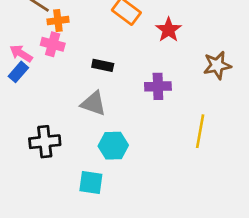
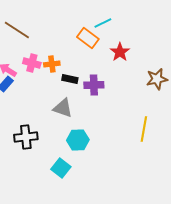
orange cross: (58, 21) -> (52, 64), moved
purple cross: (158, 86) -> (94, 85), moved
cyan square: (91, 182) -> (61, 168), turned 30

